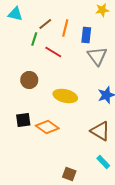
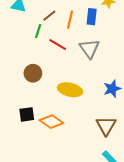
blue rectangle: (86, 35) -> (92, 17), moved
gray triangle: (97, 56) -> (90, 49), moved
brown triangle: (100, 131) -> (106, 126), turned 30

